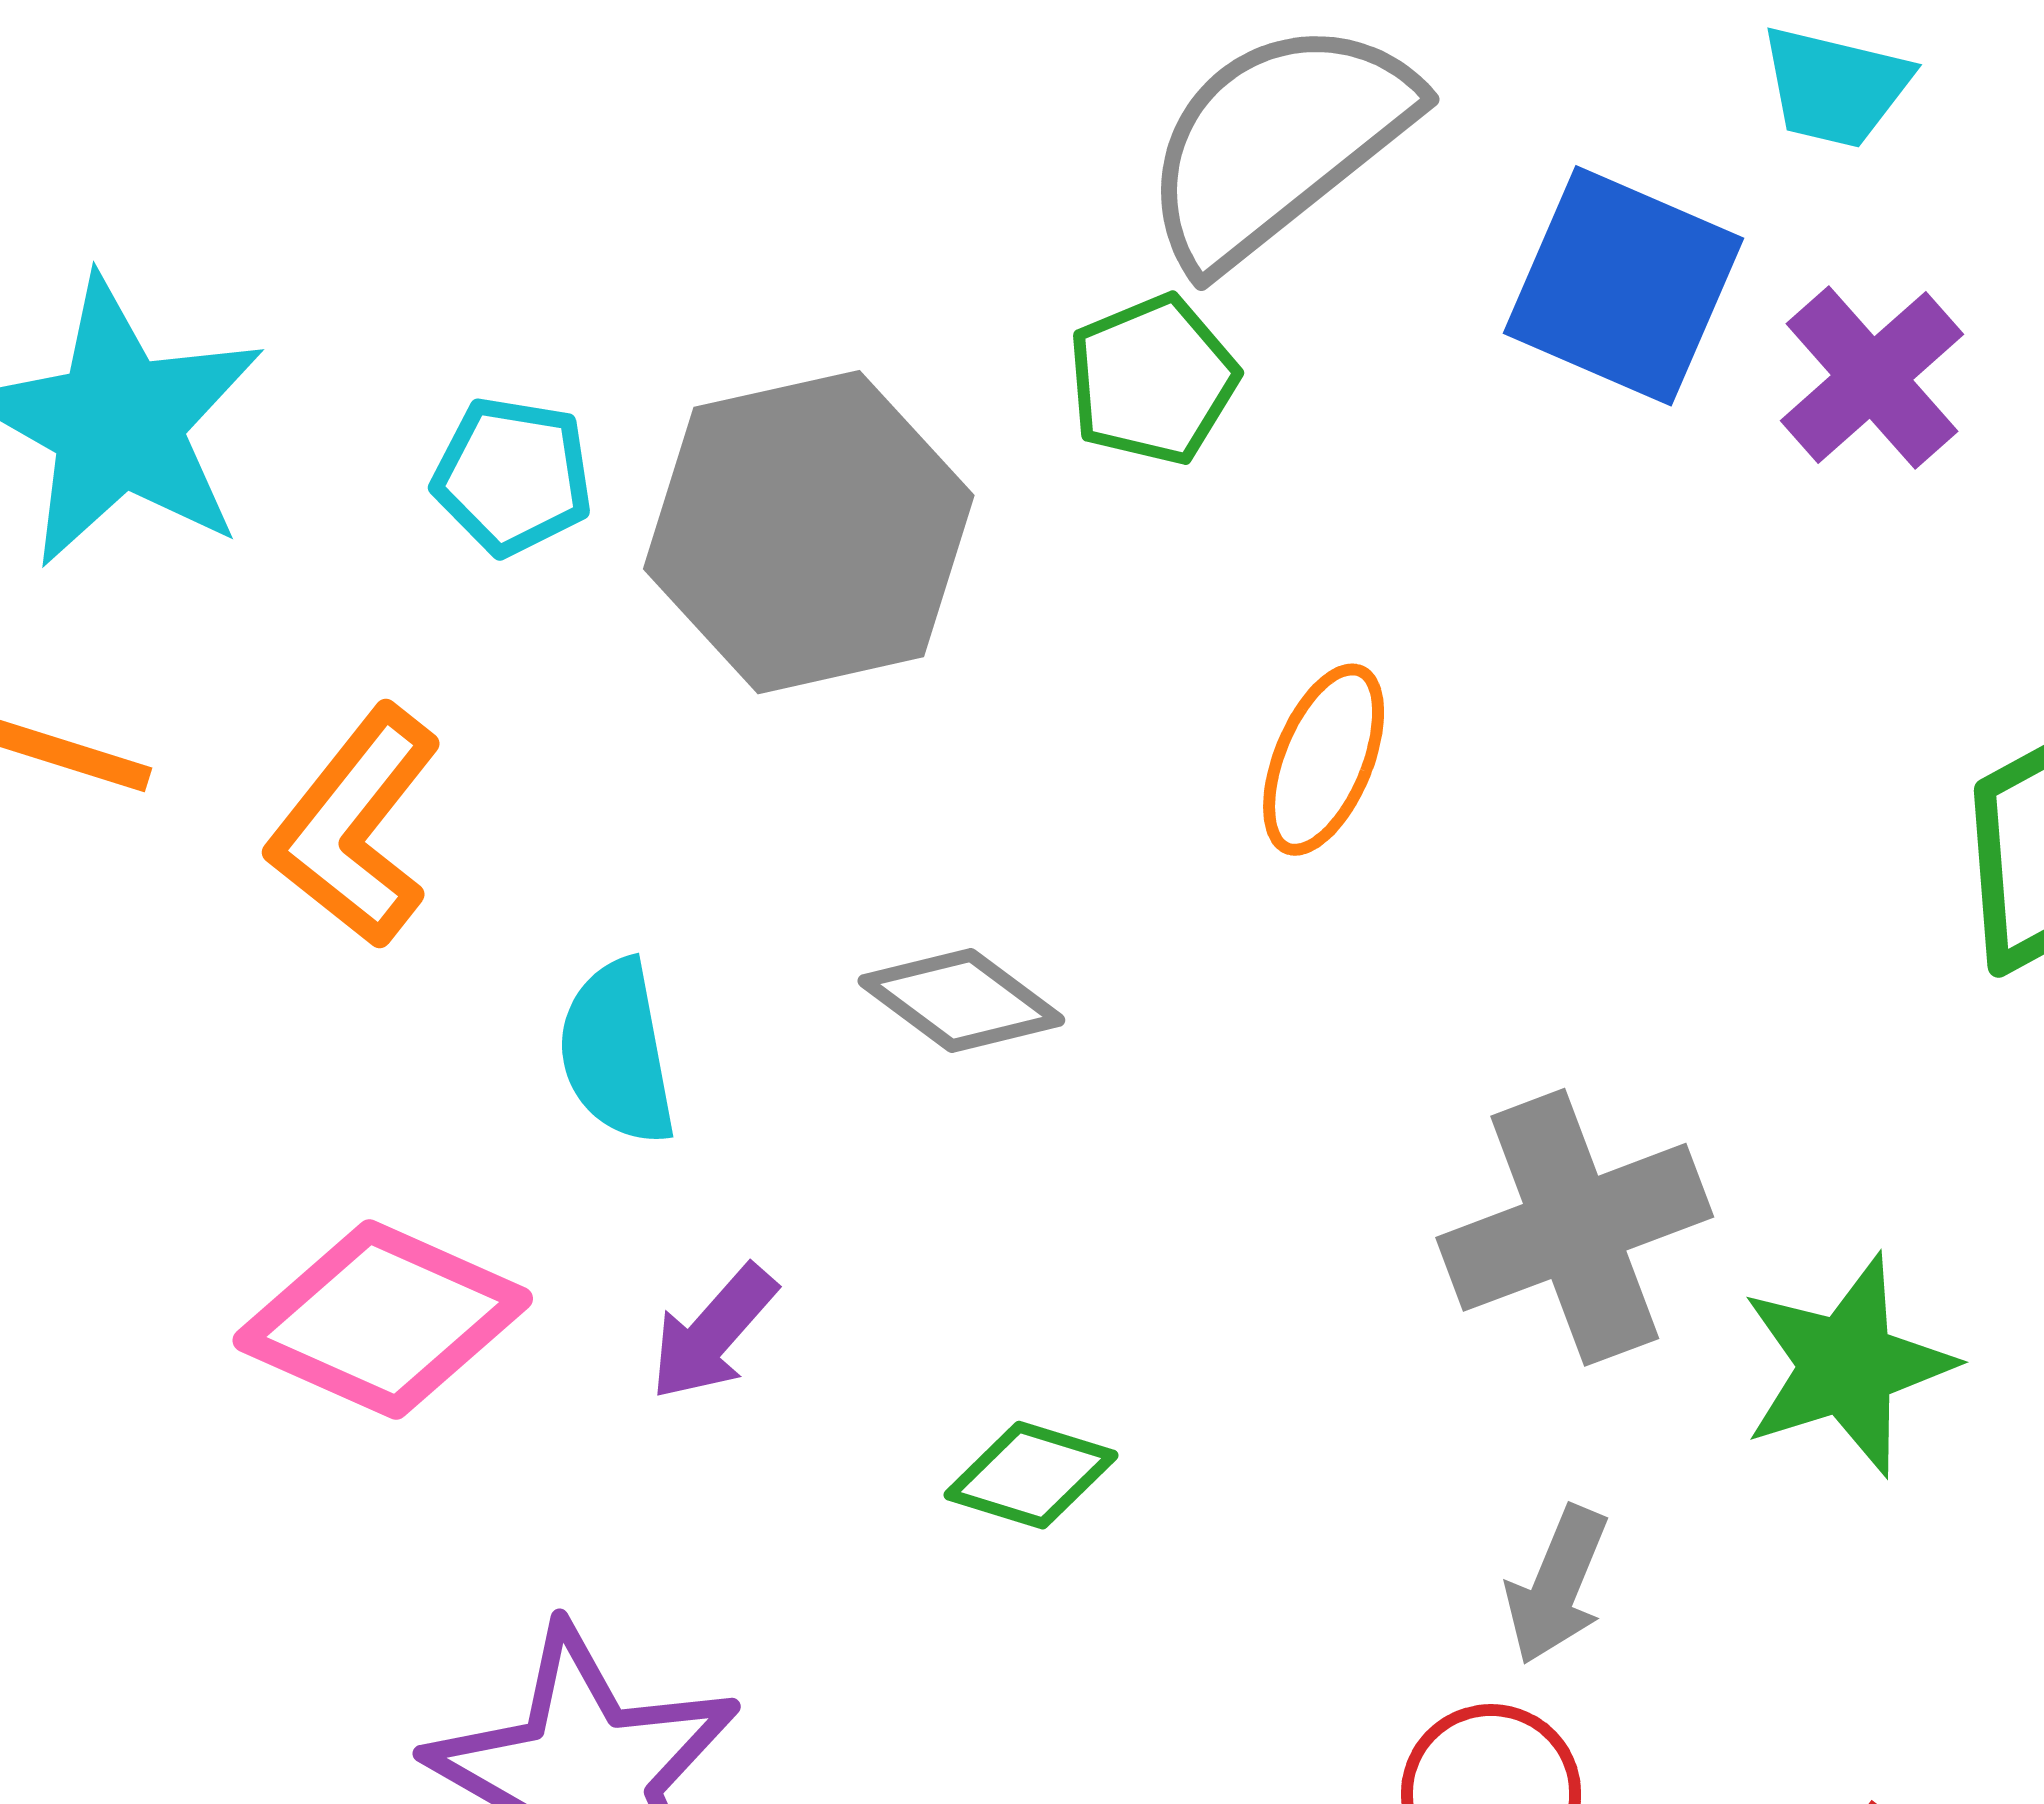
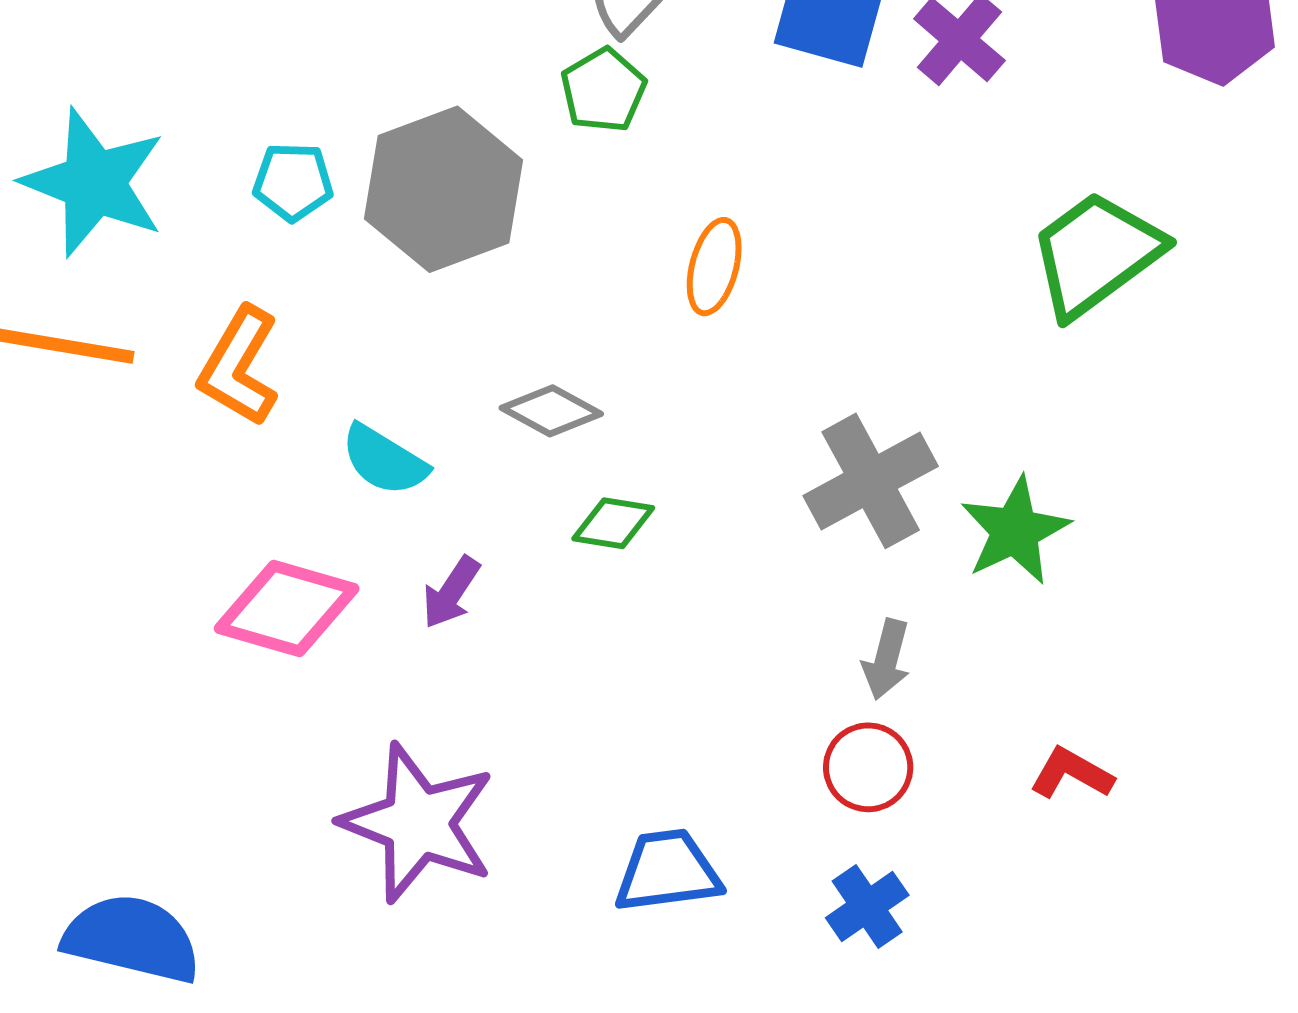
cyan semicircle: (617, 1052) -> (384, 460), turned -40
green diamond: (1031, 1475) -> (613, 523), moved

